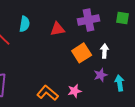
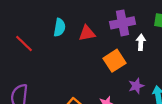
cyan semicircle: (25, 24) -> (60, 27), moved
white arrow: (105, 51) -> (141, 42), moved

